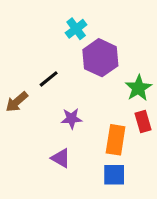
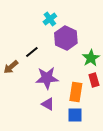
purple star: (71, 119) -> (47, 78), size x1.6
purple triangle: (61, 158) -> (48, 104), moved

